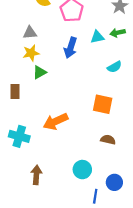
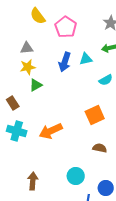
cyan triangle: (97, 37) -> (86, 59), moved
brown rectangle: (15, 91) -> (13, 103), turned -32
orange square: (103, 104) -> (95, 115), turned -36
cyan cross: (19, 136) -> (17, 131), moved

